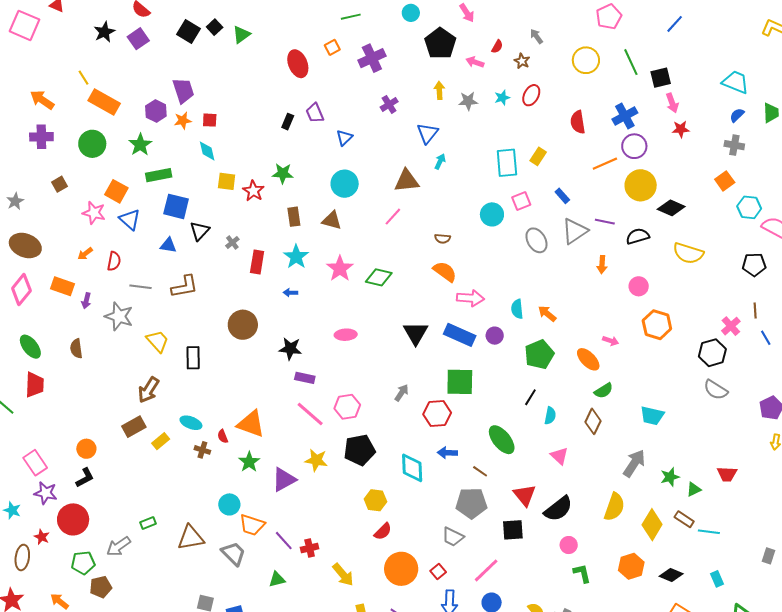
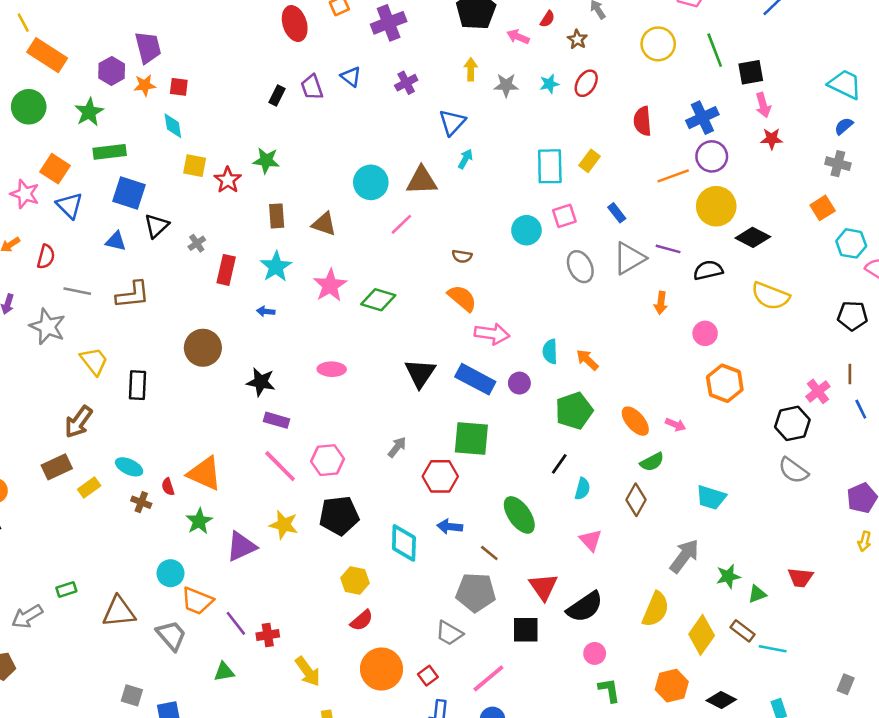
blue triangle: (344, 138) -> (351, 77), moved, turned -42
cyan circle: (345, 184) -> (371, 182), moved
pink arrow: (611, 341) -> (676, 425), moved

